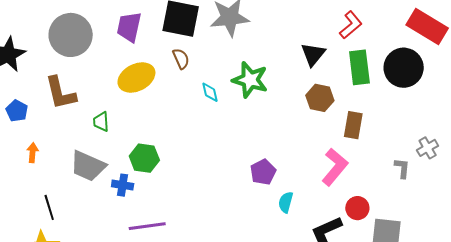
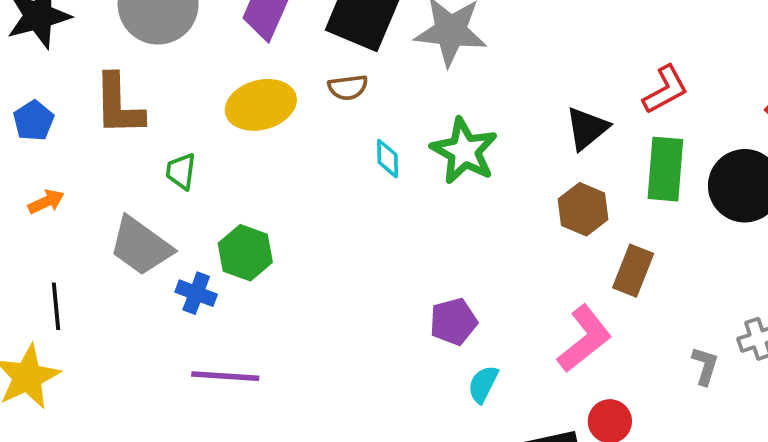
brown semicircle: (181, 59) -> (348, 87), turned 95
orange arrow: (32, 153) -> (46, 202), turned 48

